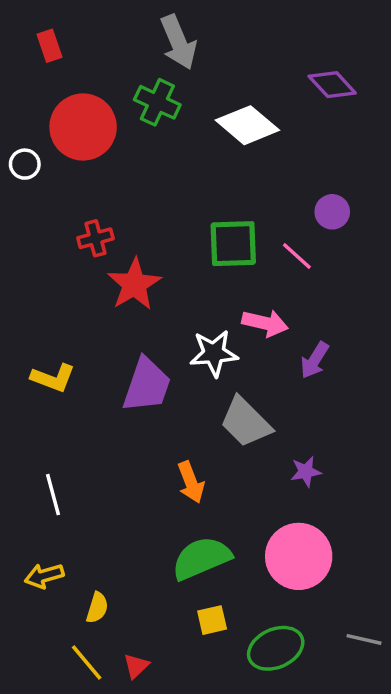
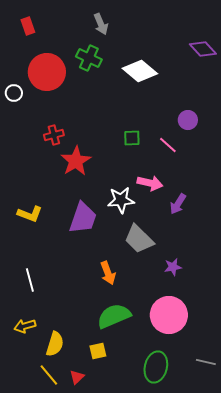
gray arrow: (178, 42) -> (101, 24), size x0.7
purple diamond: (332, 85) -> (203, 49), moved
green square: (233, 244) -> (132, 138), size x0.6
yellow semicircle: (97, 608) -> (55, 344), size x1.4
yellow square: (212, 620) -> (98, 351), moved
green ellipse: (276, 648) -> (156, 367), turned -52

